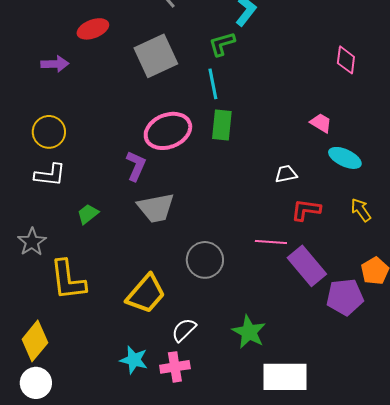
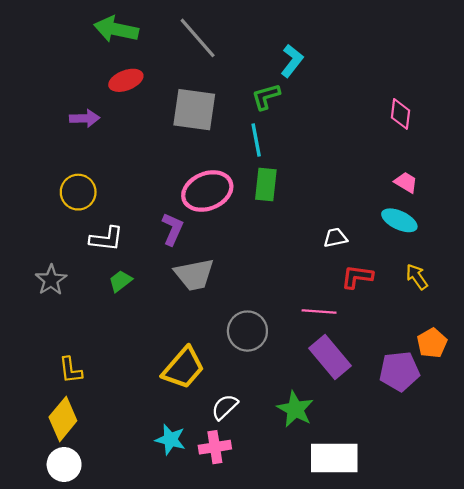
gray square: (156, 56) -> (194, 110), turned 33
pink trapezoid: (321, 123) -> (406, 182), moved
white L-shape: (50, 175) -> (106, 239), moved
gray star: (32, 242) -> (51, 280), moved
purple rectangle: (307, 266) -> (330, 357), moved
yellow L-shape: (68, 280) -> (71, 370), moved, size x0.6

